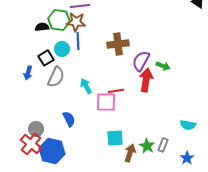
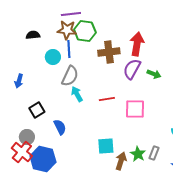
green hexagon: (59, 20) -> (85, 31), moved
black square: (46, 58) -> (37, 110), moved
gray semicircle: (56, 77) -> (70, 76), moved
red arrow: (146, 80) -> (137, 44), moved
pink square: (106, 102) -> (135, 109), moved

